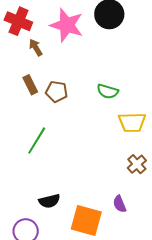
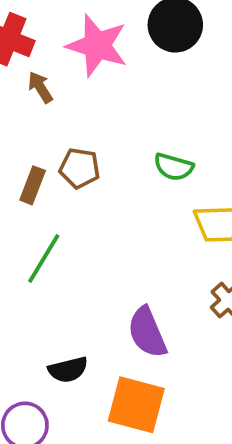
brown rectangle: (30, 85) -> (33, 185), moved, turned 48
purple semicircle: (120, 204) -> (147, 332), moved, size x1.6

